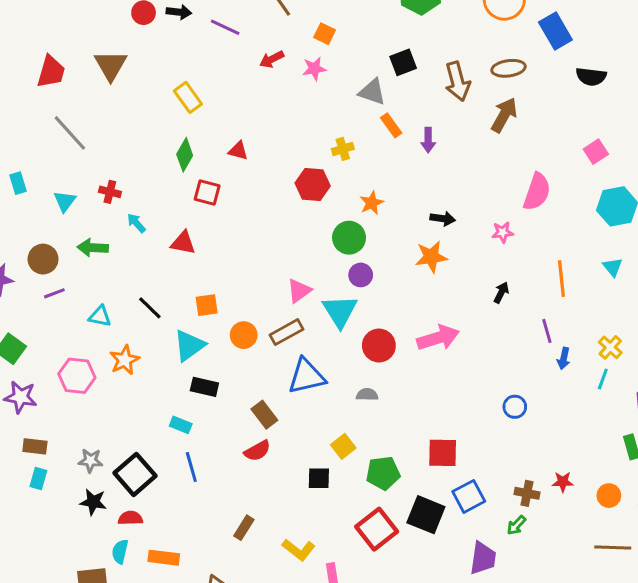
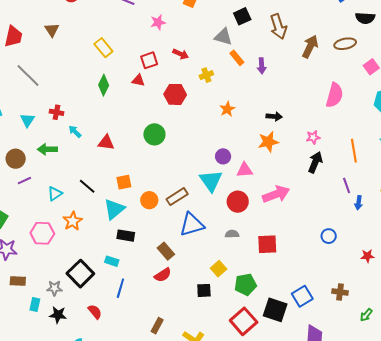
red arrow: (272, 59) -> (181, 54), moved, turned -126
brown triangle: (111, 65) -> (52, 30), size x0.7
brown ellipse: (508, 68) -> (345, 44), moved
pink star: (314, 69) -> (158, 22), moved
red hexagon: (313, 184) -> (175, 94), moved
red square: (207, 192) -> (149, 60), moved, turned -30
pink star: (503, 232) -> (313, 137), moved
green circle: (349, 238) -> (154, 134), moved
pink triangle: (299, 291) -> (245, 170), moved, turned 36
black arrow: (501, 293) -> (315, 162), size x1.5
cyan triangle: (100, 316) -> (55, 194), turned -42
red square: (443, 453) -> (267, 244), moved
blue line: (191, 467) -> (120, 288), turned 36
black square: (135, 474) -> (80, 274), moved
cyan rectangle: (38, 478) -> (35, 304), moved
red star: (563, 482) -> (367, 256), moved
red semicircle: (130, 518) -> (95, 312), moved, turned 56
green arrow: (516, 525) -> (366, 315), moved

